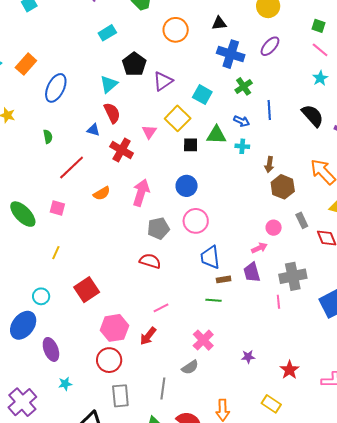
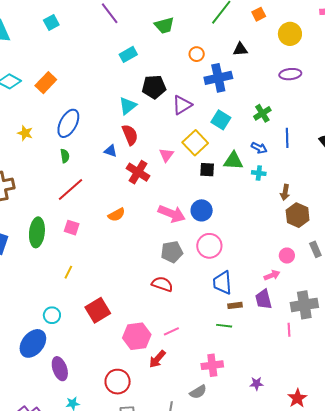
orange circle: (176, 30) -> (197, 54), size x0.6
purple ellipse: (270, 46) -> (290, 74), turned 40
blue cross: (231, 54) -> (218, 78), moved, turned -32
black pentagon: (134, 64) -> (154, 87), turned 30
blue ellipse: (56, 88) -> (68, 123), moved
red line: (72, 167) -> (70, 189), moved
pink arrow: (141, 193) -> (172, 214), moved, turned 92
green ellipse: (23, 214) -> (37, 232), turned 48
pink hexagon: (114, 328) -> (137, 336), moved
pink cross: (203, 340) -> (212, 365), turned 35

